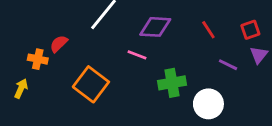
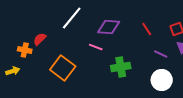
yellow arrow: (21, 88) -> (13, 71), turned 48
white circle: (208, 104) -> (162, 80), moved

